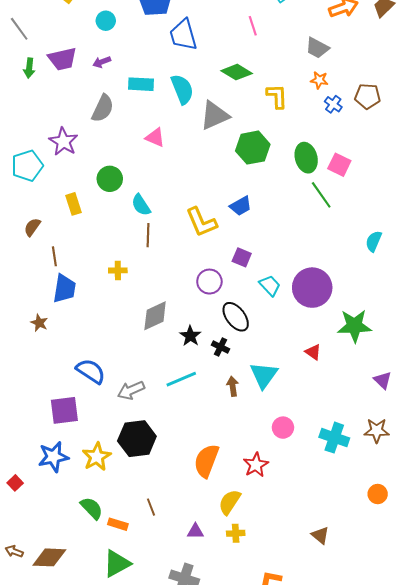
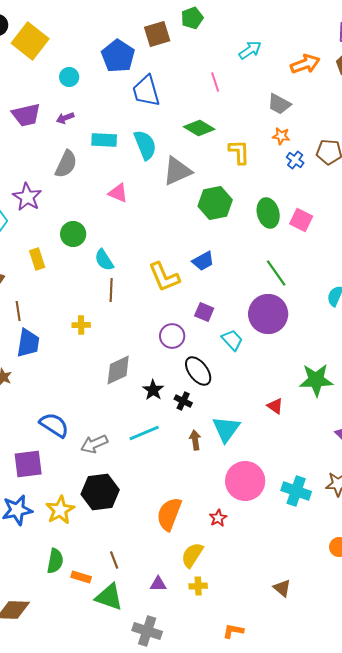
green line: (321, 195) -> (276, 273), moved
purple circle: (312, 288) -> (268, 314), moved
pink circle: (283, 428) -> (245, 481), size x1.8
red star: (256, 465) -> (218, 518), size x0.7
green semicircle: (92, 508) -> (55, 561), turned 55
green triangle: (117, 563) -> (109, 597), moved, turned 48

